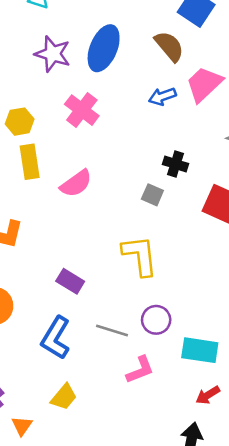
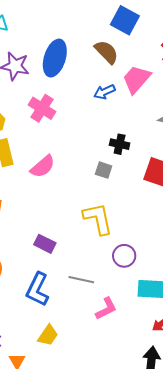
purple circle: (156, 320) -> (124, 256), moved

